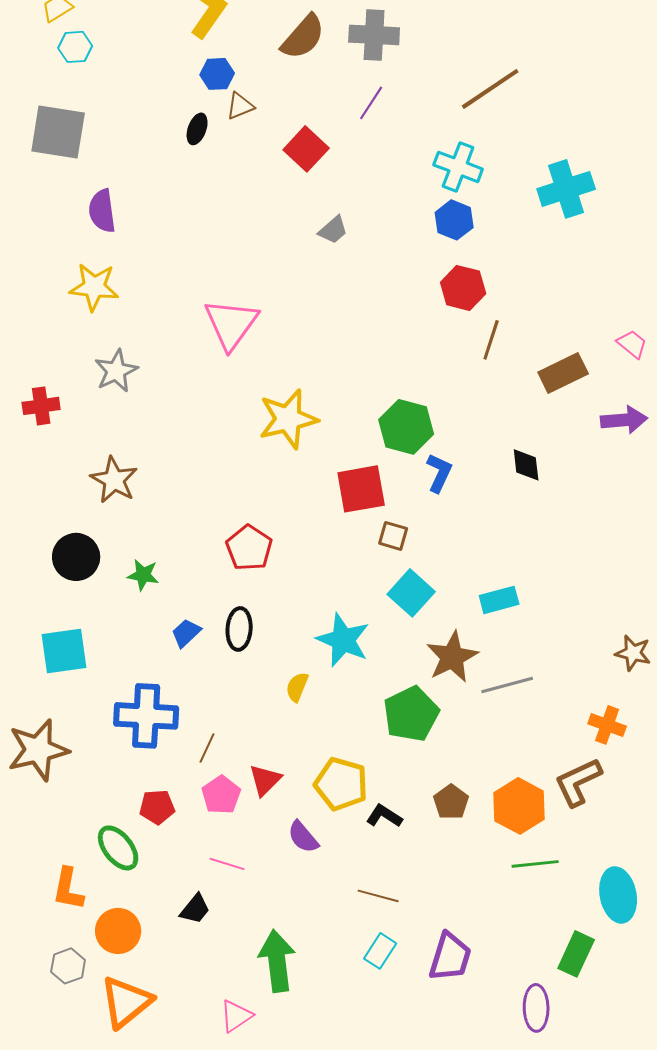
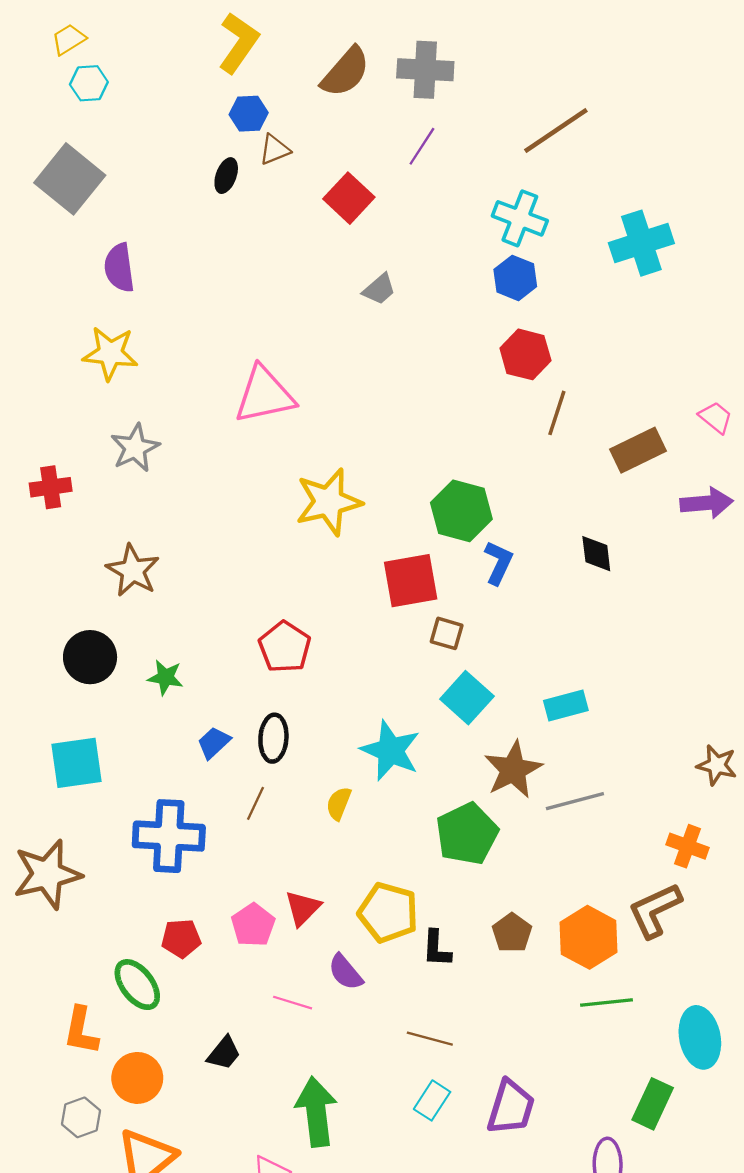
gray square: (58, 132) -> (70, 179), turned 30
pink triangle: (231, 324) -> (264, 395), turned 42
brown line: (207, 748) -> (255, 803), moved
black L-shape: (384, 816) -> (437, 949), turned -120
pink line: (227, 864) -> (293, 1003), moved

